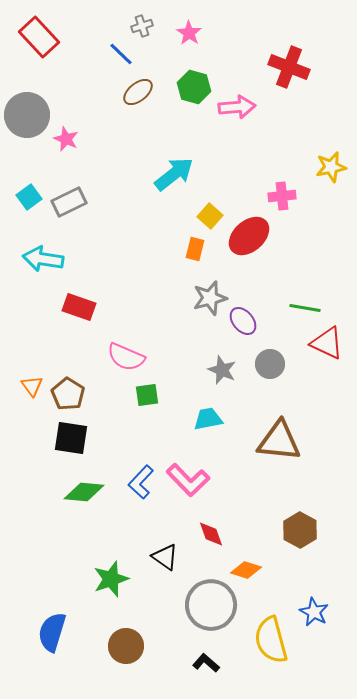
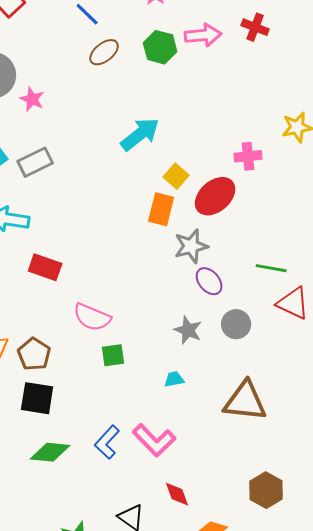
red cross: (289, 67) -> (255, 27), size x0.7
pink arrow: (237, 107) -> (203, 35), moved
orange rectangle: (195, 249) -> (161, 209), size x1.4
gray star: (210, 298) -> (191, 246), moved
cyan trapezoid: (208, 419) -> (174, 379), size x0.7

